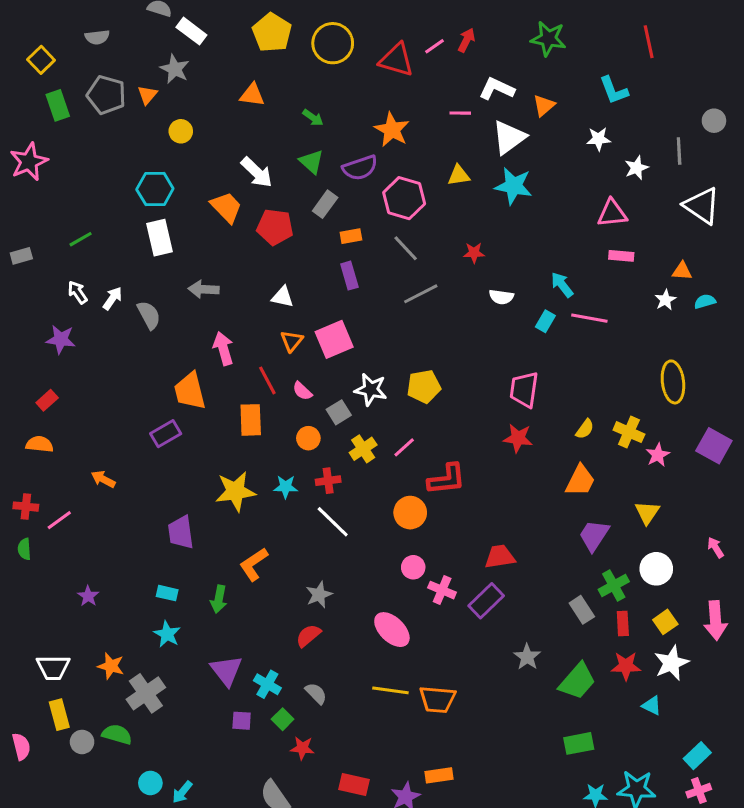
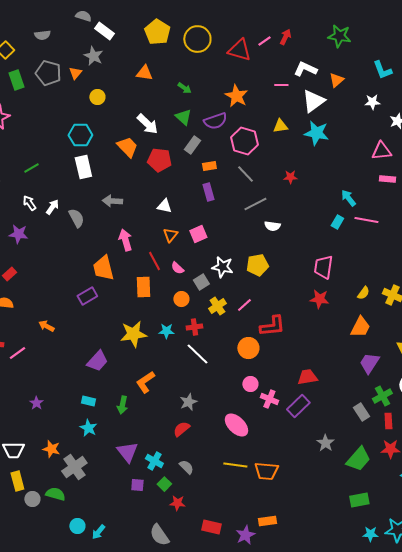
white semicircle: (501, 297) -> (272, 226), moved
pink square: (334, 339) -> (198, 234), size x0.7
purple trapezoid: (181, 532) -> (97, 361), turned -130

